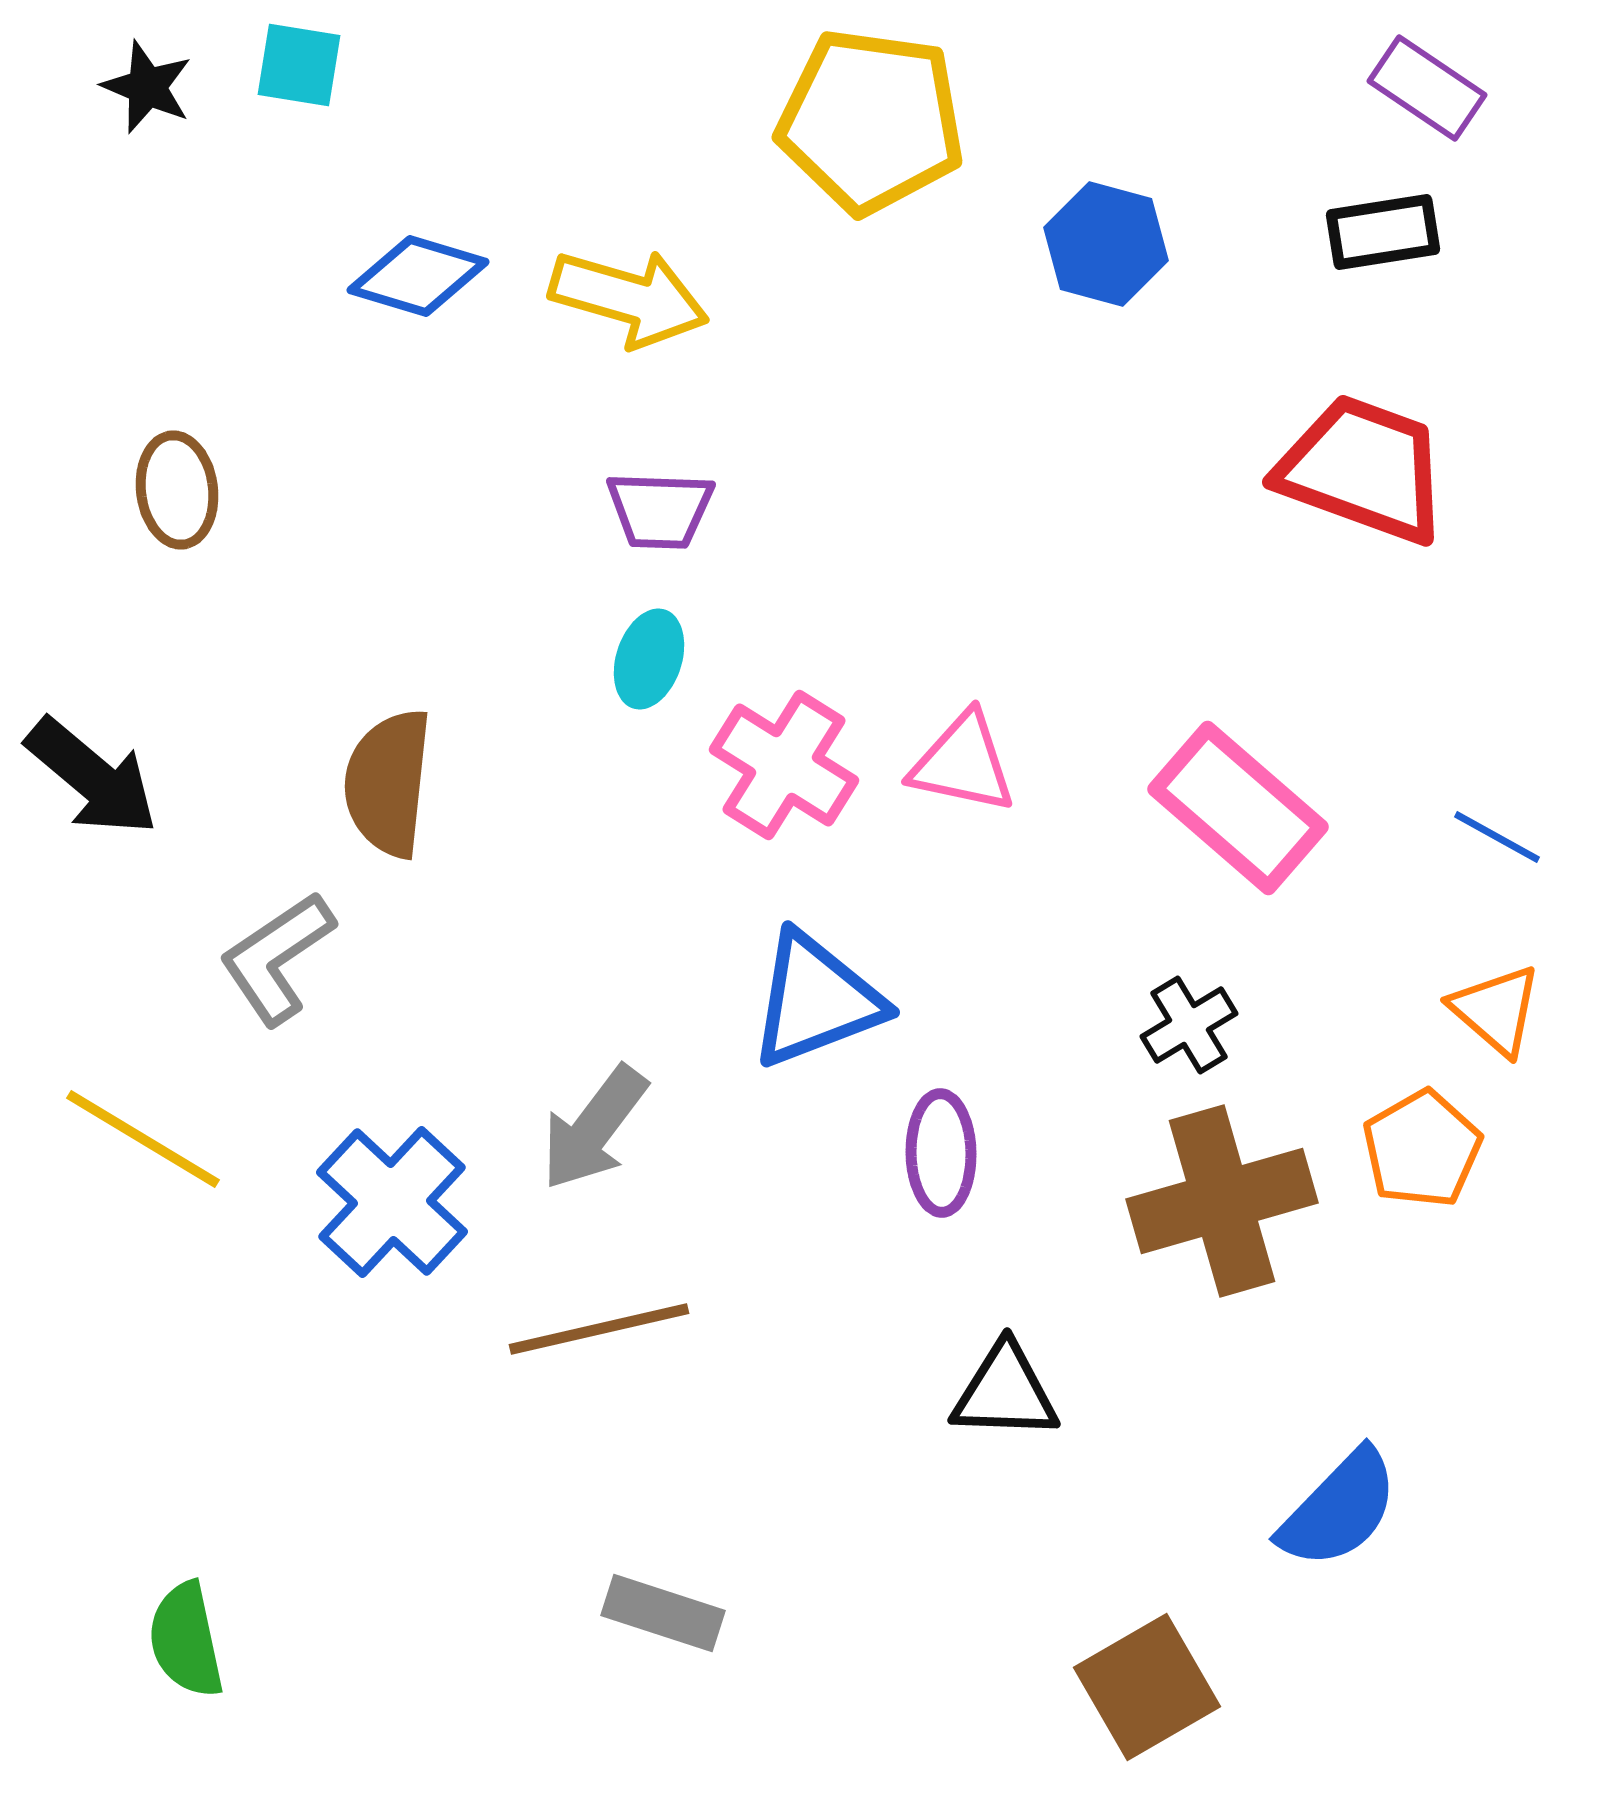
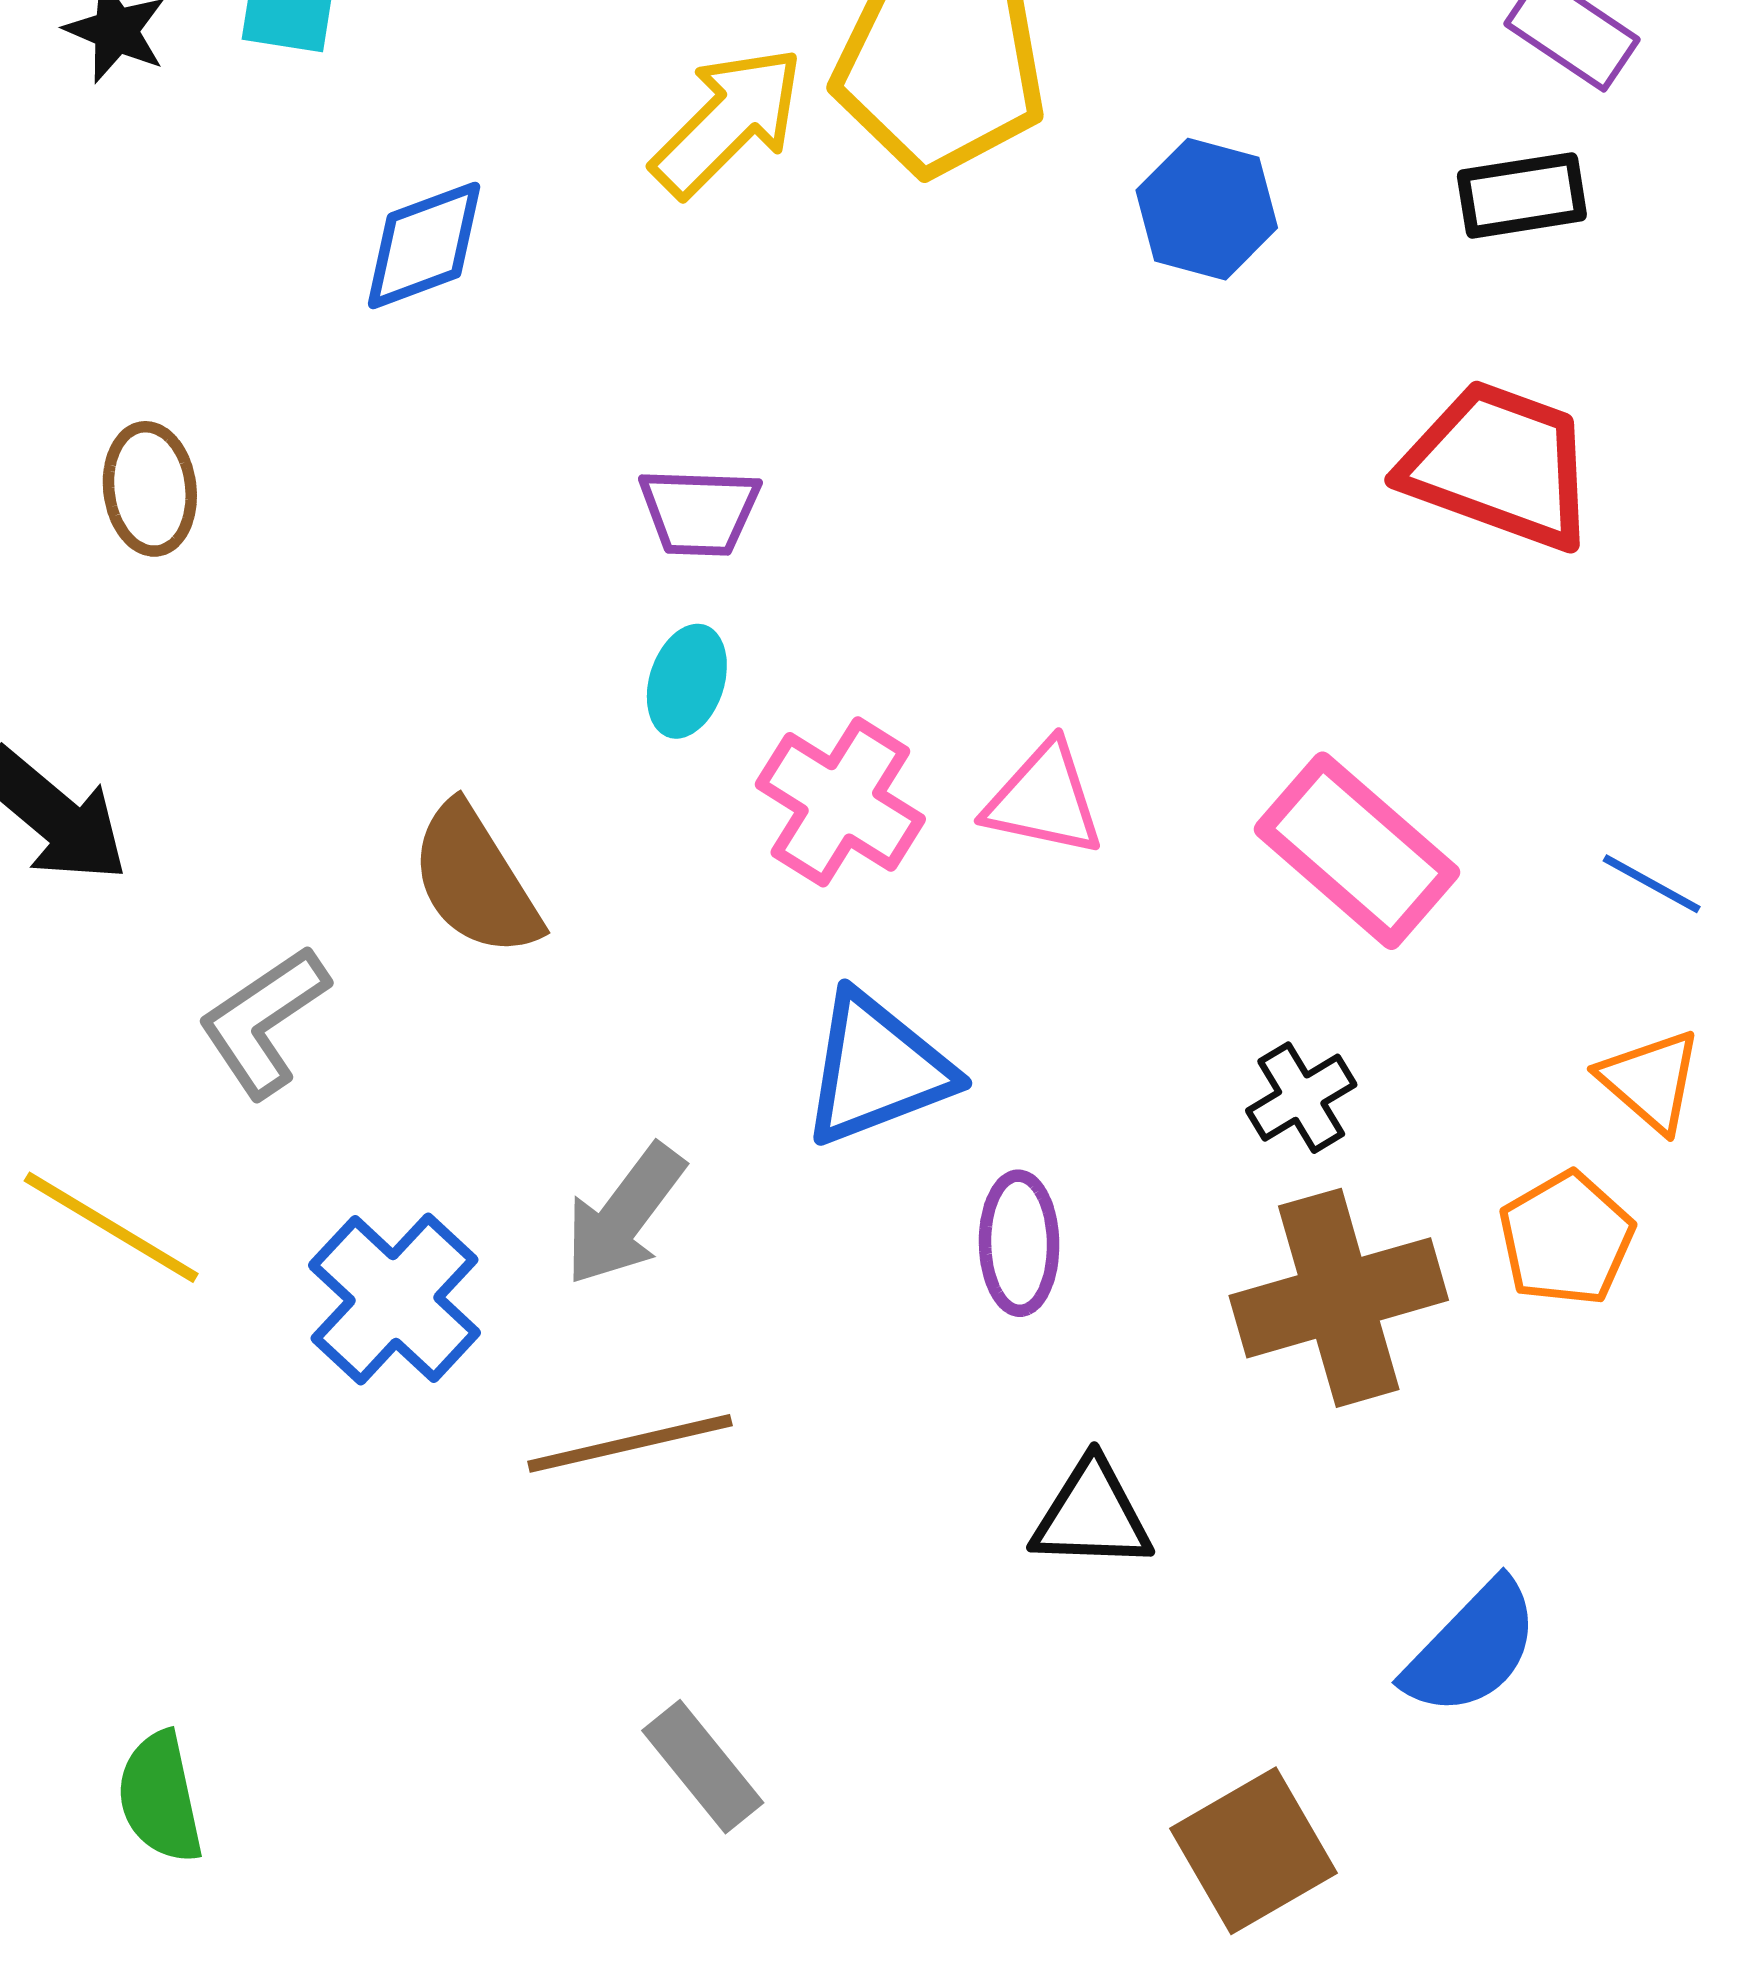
blue diamond: (418, 276) -> (424, 245), turned -37
yellow arrow: (629, 298) -> (728, 121), moved, turned -61
brown semicircle: (388, 783) -> (475, 880), moved, turned -38
gray rectangle: (663, 1613) -> (703, 1767), turned 33

